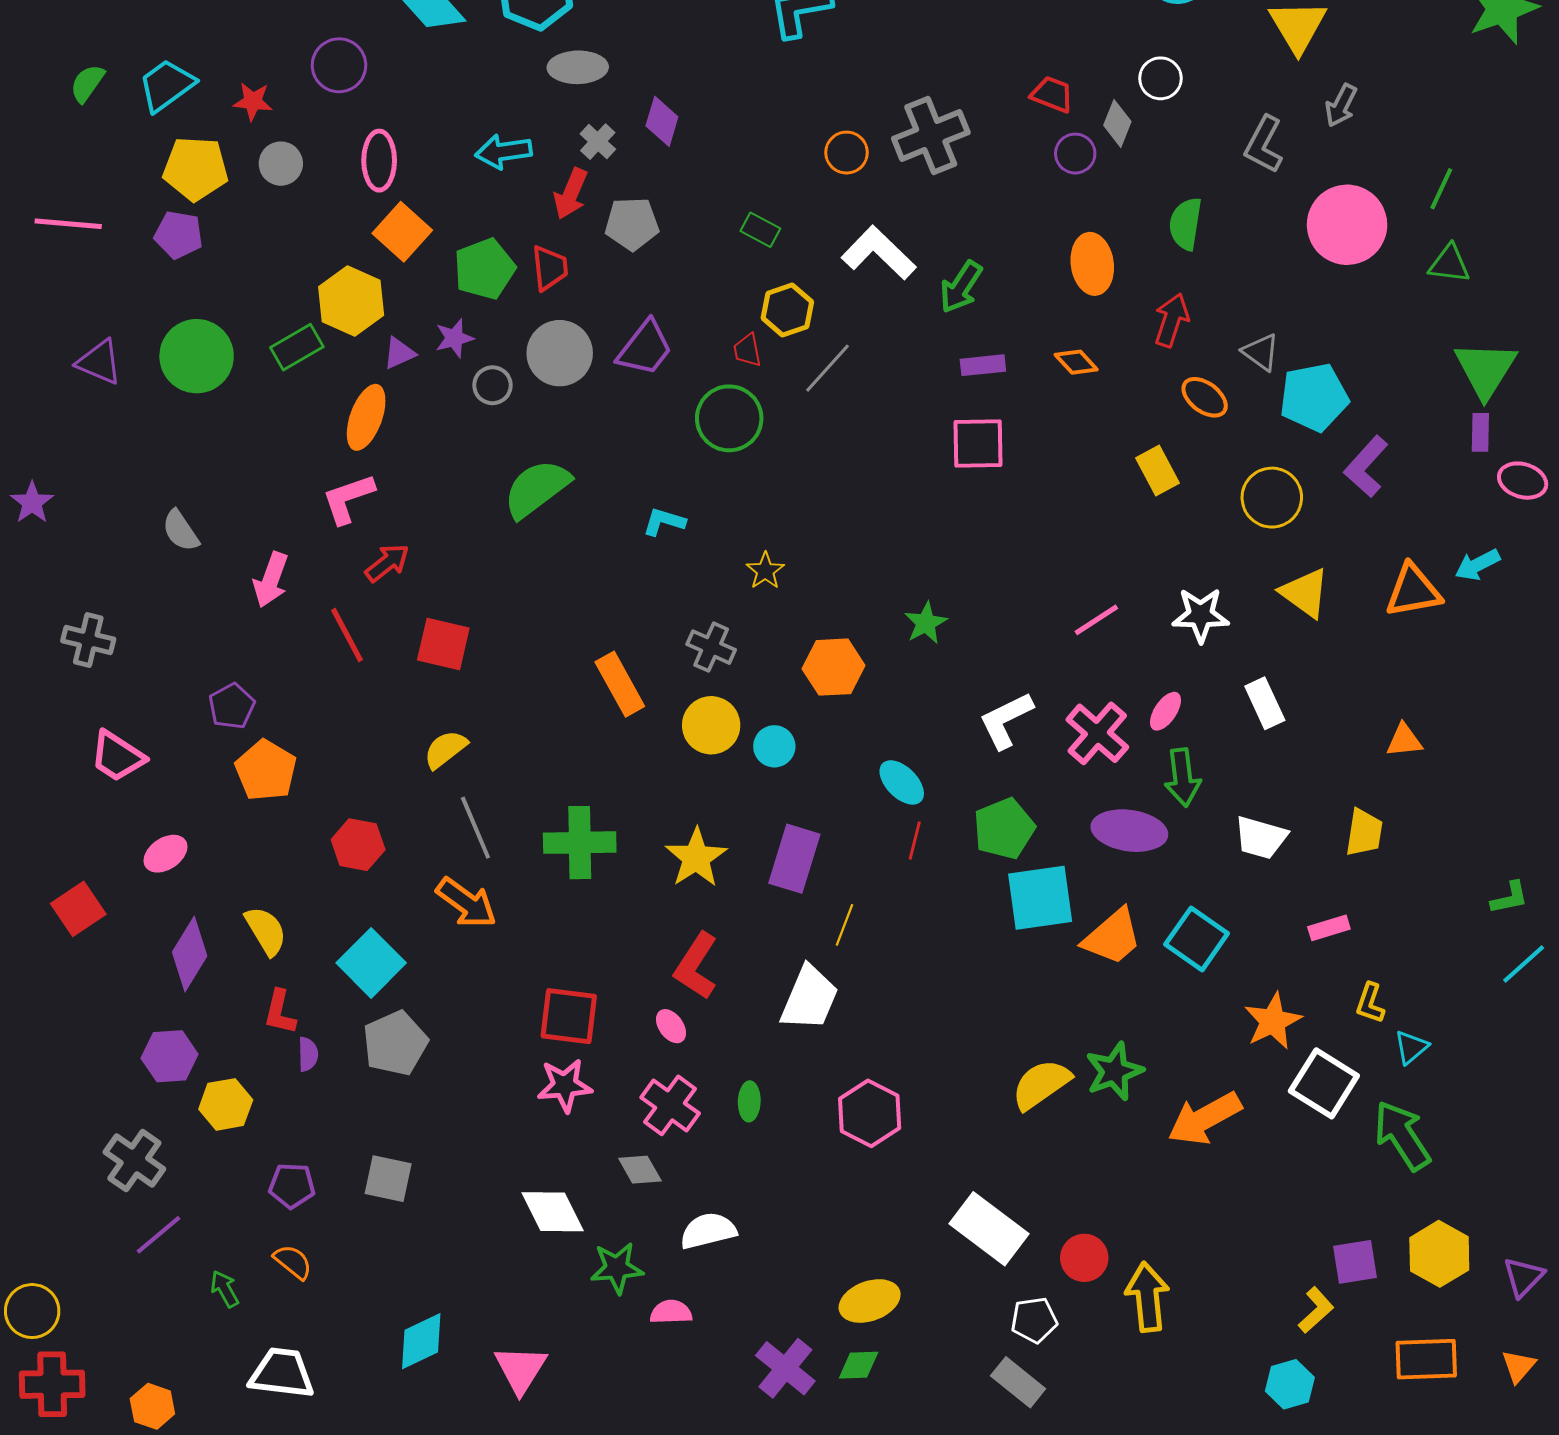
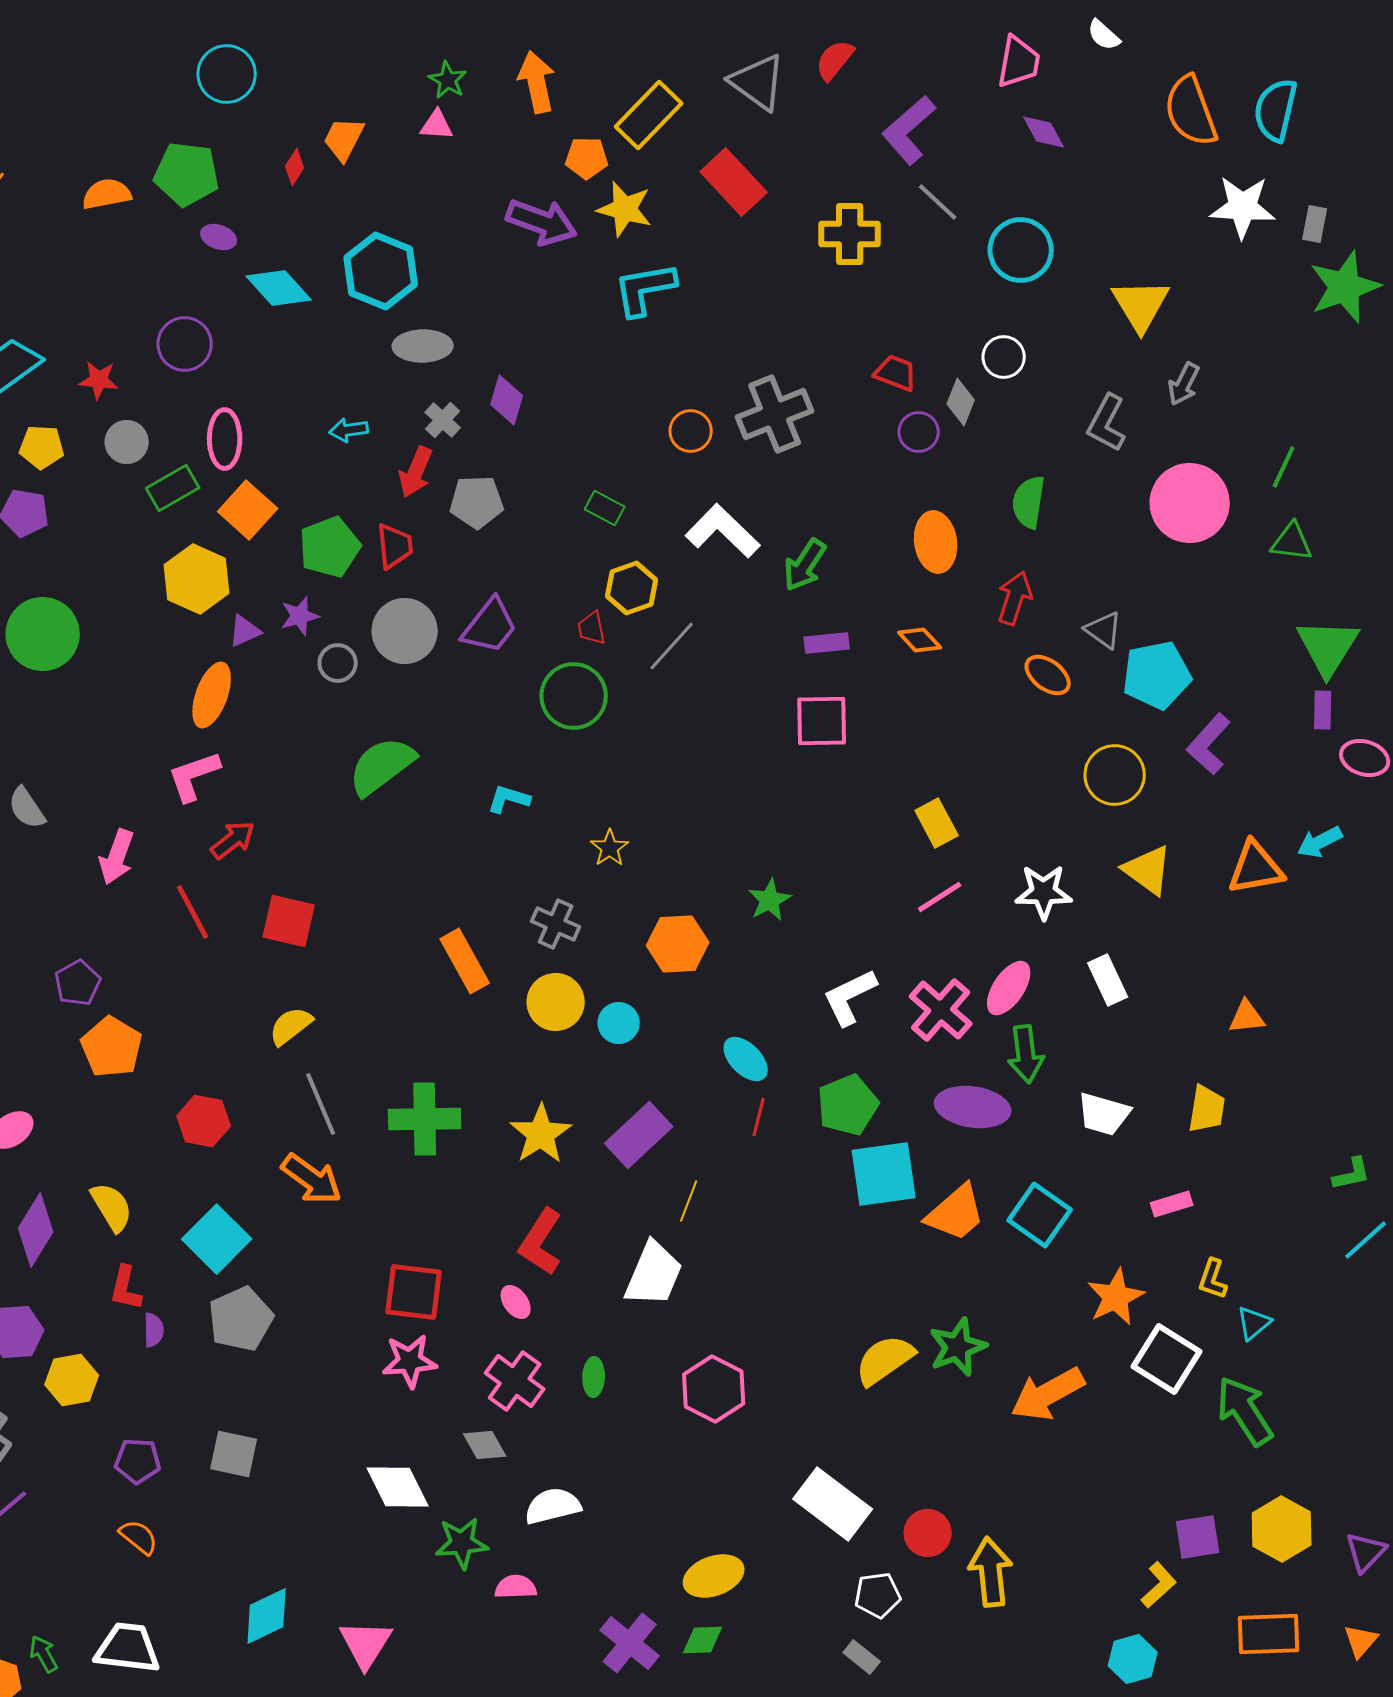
cyan arrow: (504, 152) -> (349, 430), size x0.7
yellow pentagon: (196, 169) -> (42, 447), size x0.7
green rectangle: (297, 347) -> (173, 488), moved
yellow rectangle: (1157, 471) -> (937, 823), moved
pink ellipse: (1165, 711) -> (1009, 988), size x1.4
purple rectangle: (794, 859) -> (639, 1135), turned 30
green arrow: (225, 1289) -> (44, 1654), moved
gray rectangle: (1018, 1382) -> (862, 1657), size x0.7

